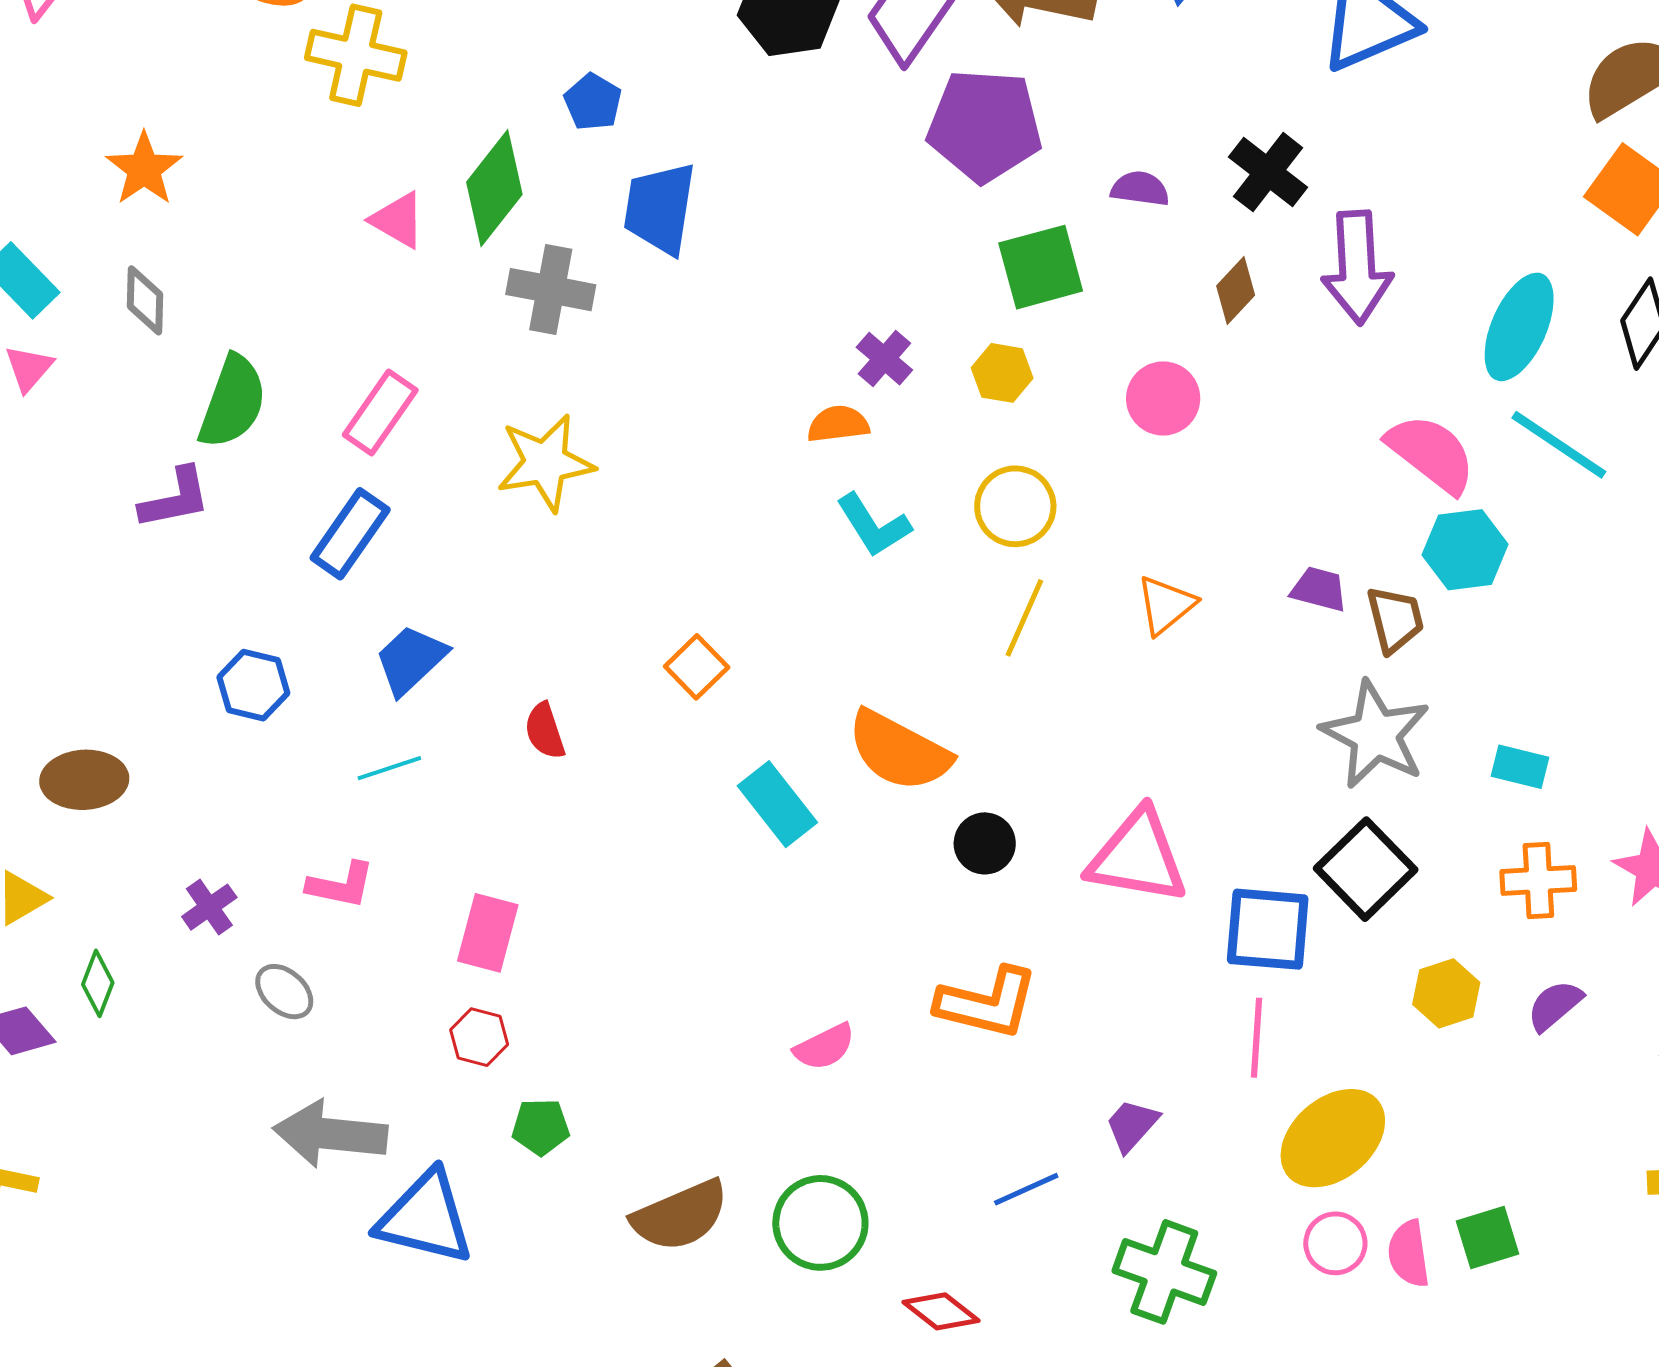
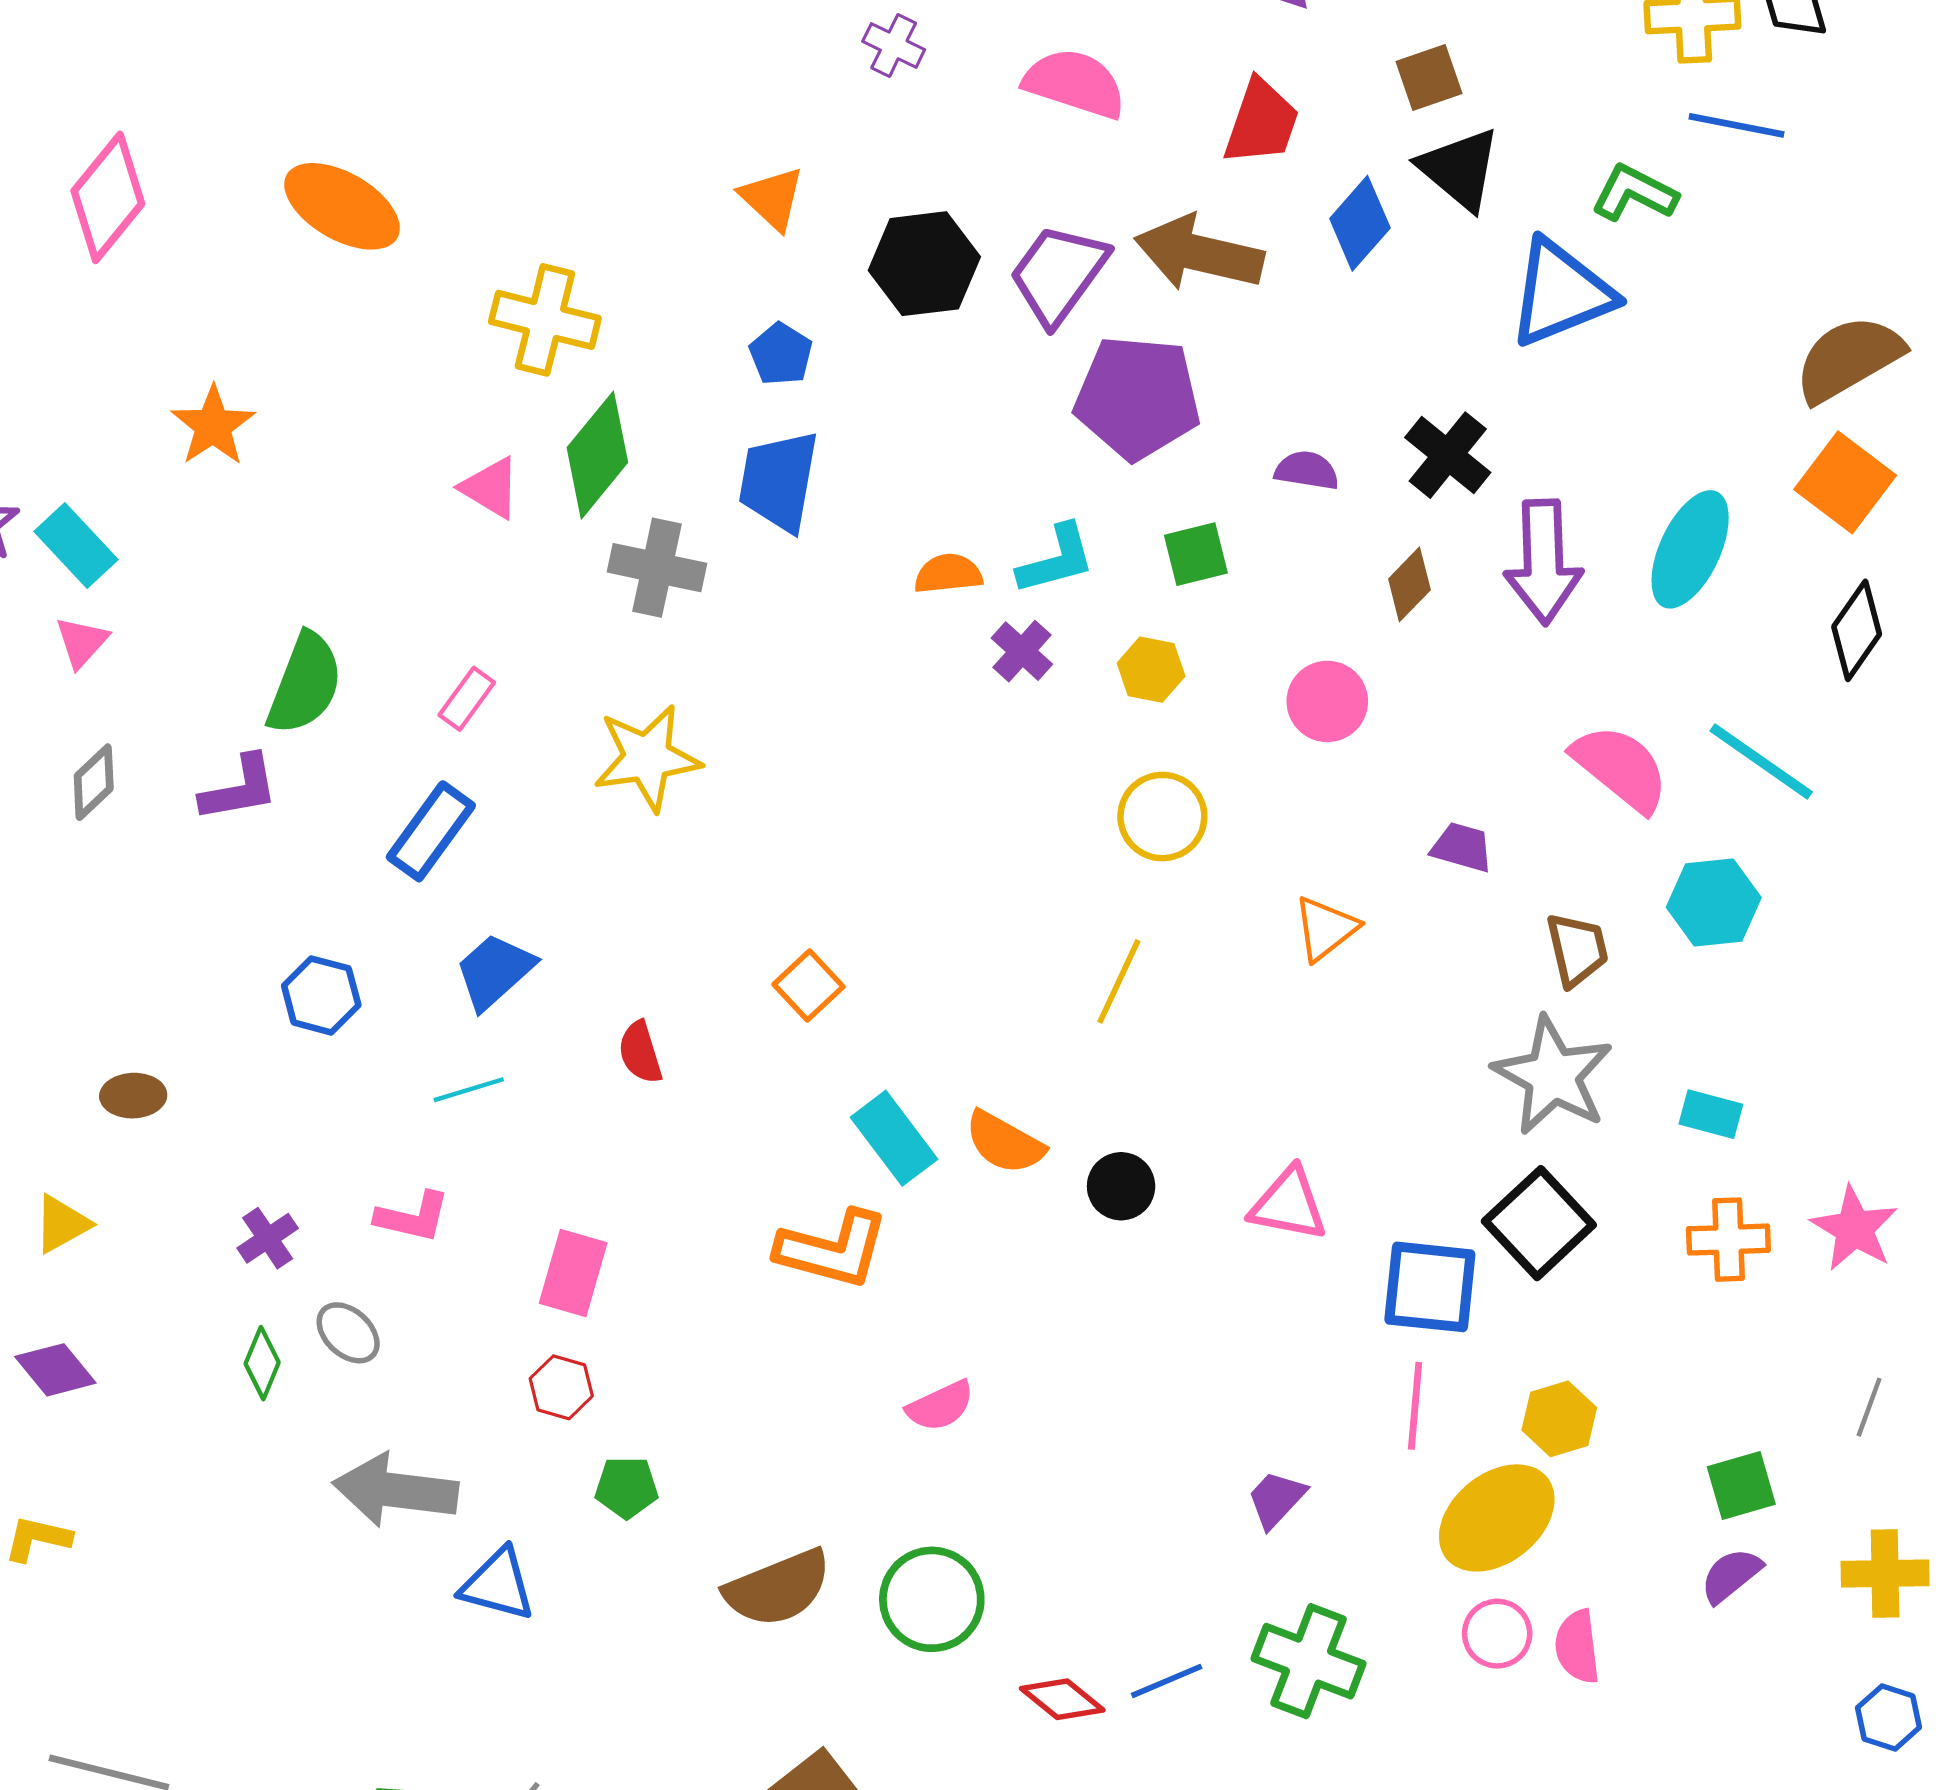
yellow cross: (356, 55) -> (545, 320), moved
blue pentagon: (593, 102) -> (781, 354), moved
green square: (1041, 267) -> (1196, 554), size x0.7
gray diamond: (145, 300) -> (94, 782), moved, turned 44
cyan ellipse: (1519, 327) -> (1690, 549), moved
pink rectangle: (380, 412) -> (467, 699), size x0.7
orange semicircle: (838, 424) -> (948, 574), moved
cyan L-shape: (873, 525) -> (1056, 560), moved, turned -74
cyan hexagon: (1465, 550) -> (1714, 902), moved
purple trapezoid: (1319, 589) -> (1462, 847), moved
yellow line: (1024, 618) -> (1119, 981), moved
orange semicircle: (899, 751) -> (1005, 1143), moved, size x0.7
brown ellipse: (84, 780) -> (133, 1096), size x0.7
pink triangle: (1138, 857) -> (1289, 1204), size x0.7
green diamond: (98, 983) -> (262, 1363), moved
yellow hexagon: (1446, 993) -> (1559, 1419), moved
orange L-shape: (987, 1003) -> (832, 1249), moved
purple semicircle: (1555, 1005) -> (1731, 1575), moved
blue line: (1026, 1189) -> (1167, 1681), moved
blue triangle: (425, 1218) -> (498, 1585), size x0.7
green square: (1488, 1238) -> (1741, 1485), moved

